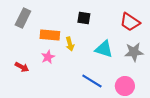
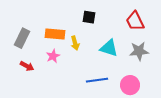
gray rectangle: (23, 18) -> (22, 38), moved
red trapezoid: (130, 22) -> (135, 21), turned 30
blue line: (92, 81) -> (97, 80), turned -40

